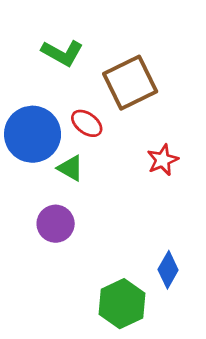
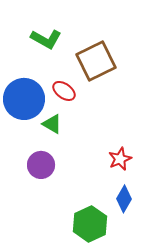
red star: (163, 160) -> (120, 159), moved

